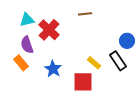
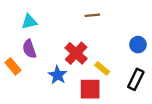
red cross: (49, 30) -> (76, 53), moved
black rectangle: (118, 61) -> (136, 79), moved, turned 60
orange rectangle: (21, 63) -> (13, 66), moved

